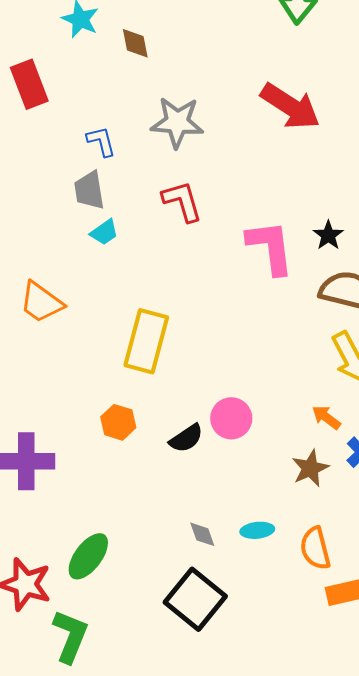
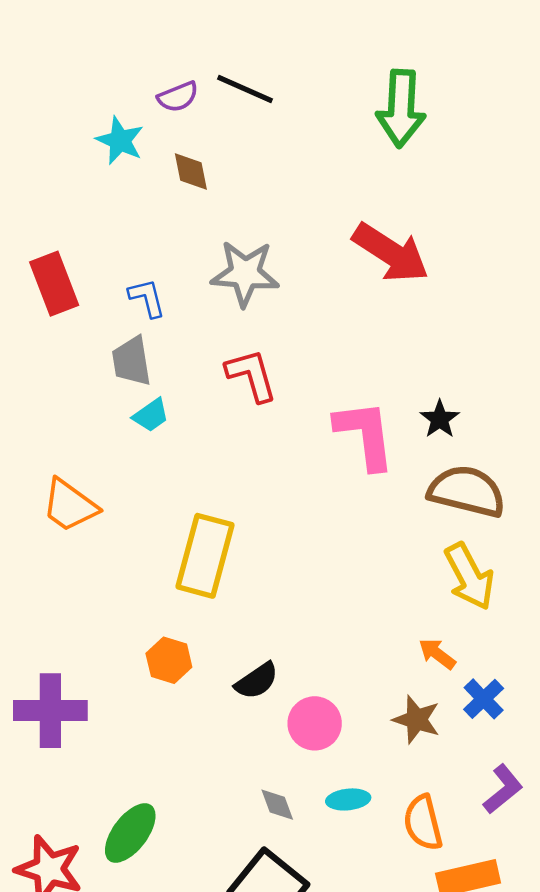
red rectangle: (29, 84) -> (54, 284), moved
pink circle: (231, 418) -> (315, 723), moved
brown star: (310, 468) -> (417, 720), turned -30

